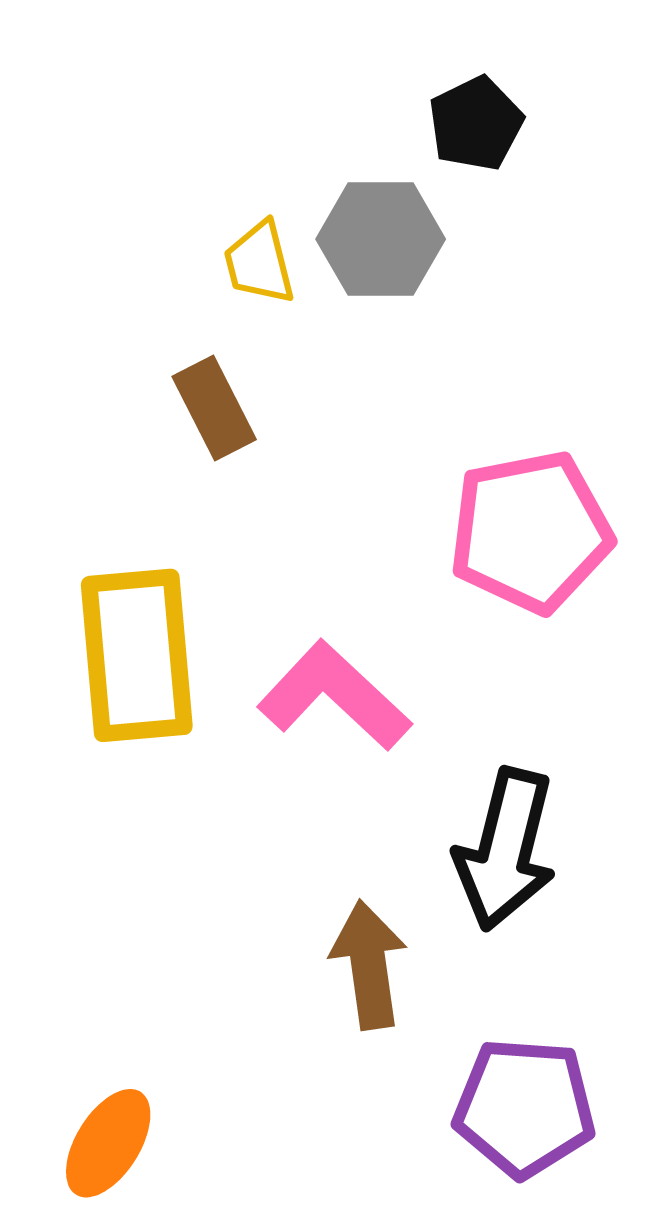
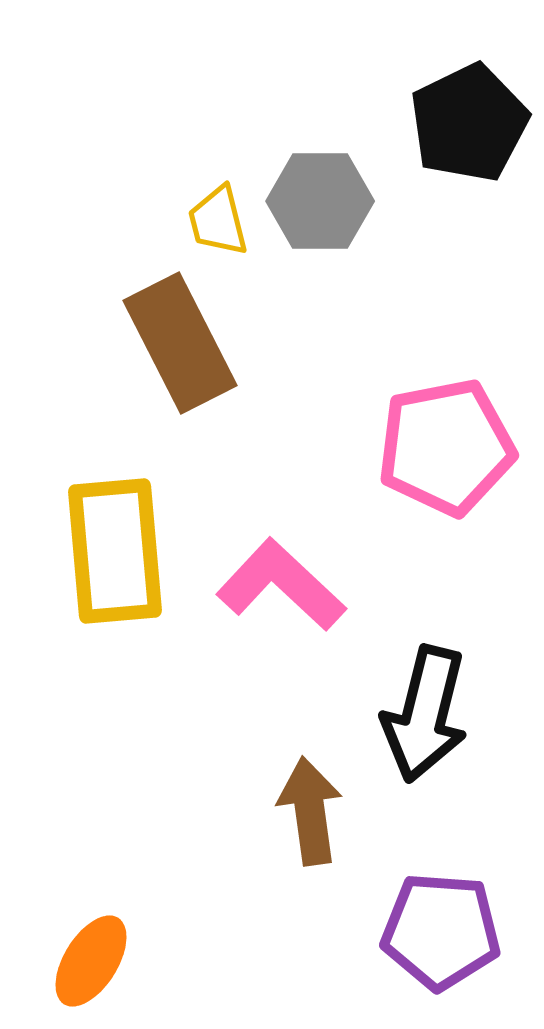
black pentagon: (476, 124) -> (469, 123), moved, size x1.5
brown rectangle: (214, 408) -> (180, 343), size x1.6

